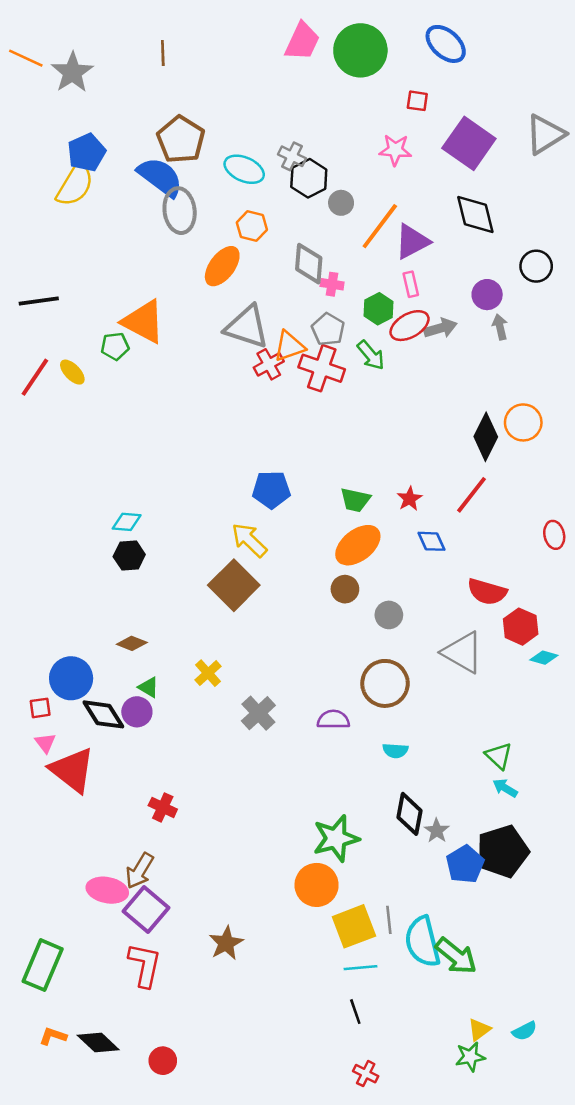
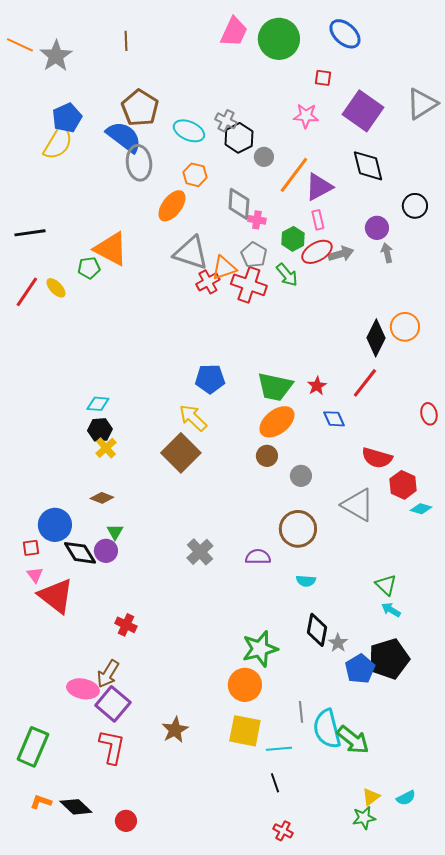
green trapezoid: (355, 500) -> (275, 387), size x1.5
yellow cross: (208, 673) -> (106, 448), moved
green triangle: (149, 687) -> (115, 532), turned 30
yellow square: (354, 926) -> (245, 731), moved, turned 32

